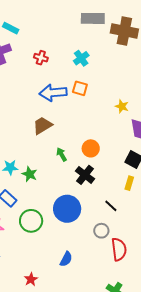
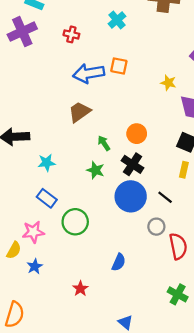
cyan cross: (81, 58) -> (117, 20), moved
green star: (30, 174) -> (95, 170), moved
blue circle: (67, 209) -> (131, 196), moved

